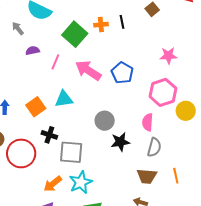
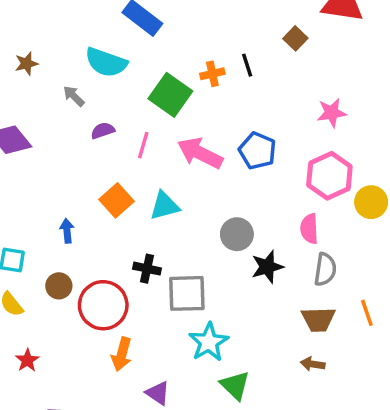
orange square: (36, 107) -> (116, 200), moved
orange arrow: (53, 184) -> (122, 354), moved, turned -30

